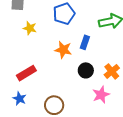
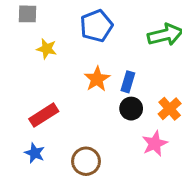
blue rectangle: (85, 42) -> (128, 82), moved
orange star: (63, 50) -> (97, 79), turned 30

